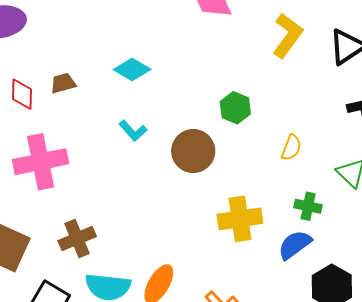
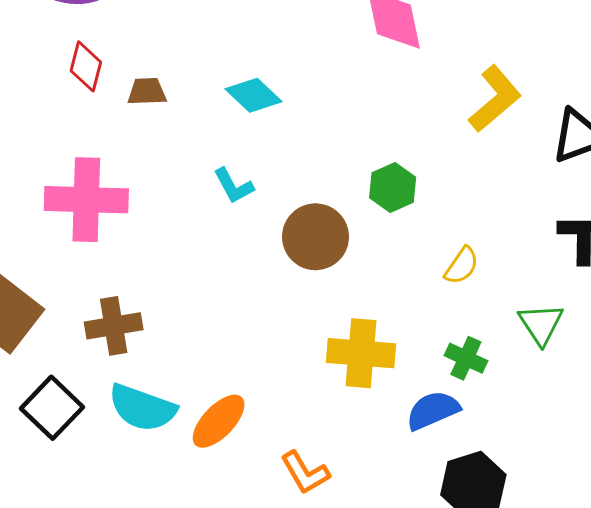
red diamond: (22, 94) -> (86, 66), moved

